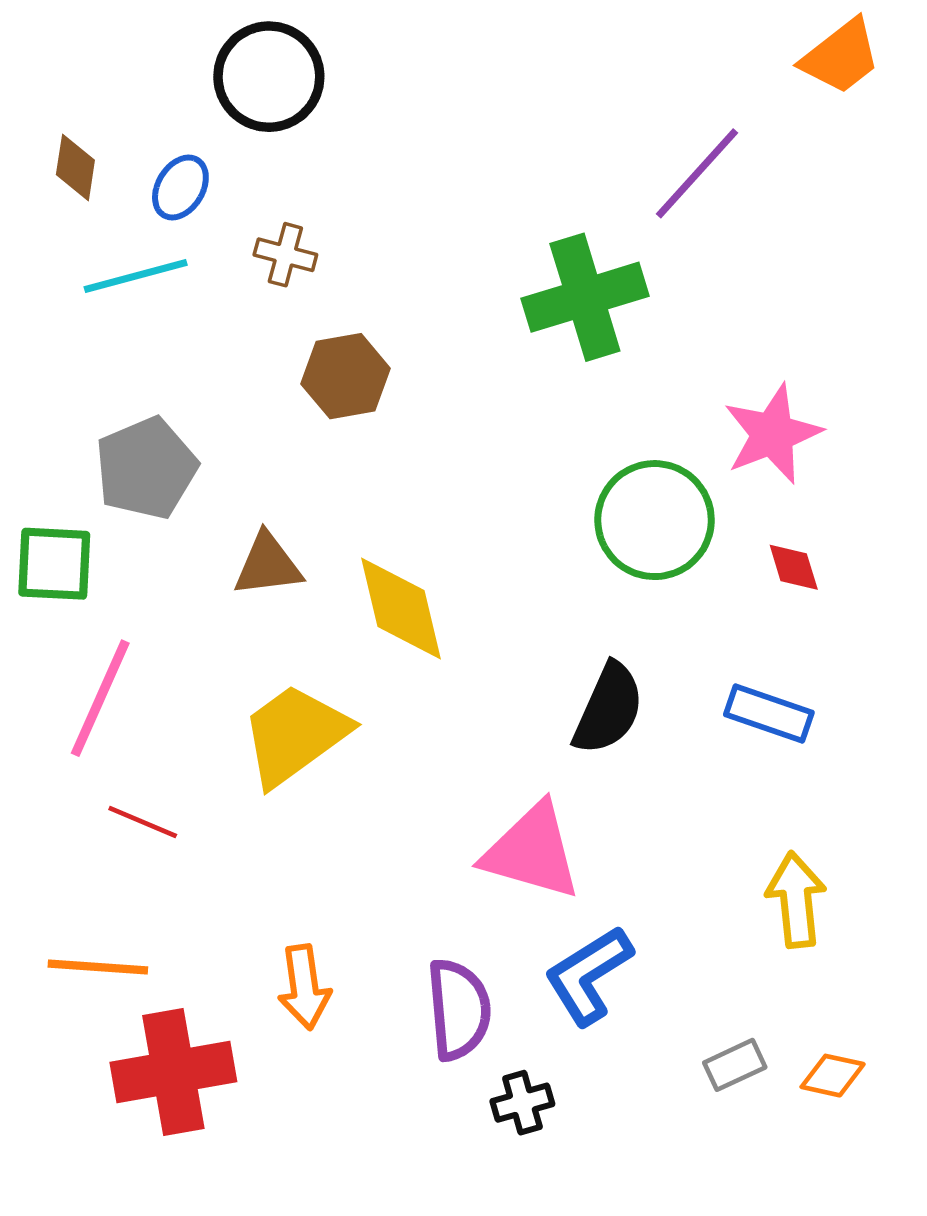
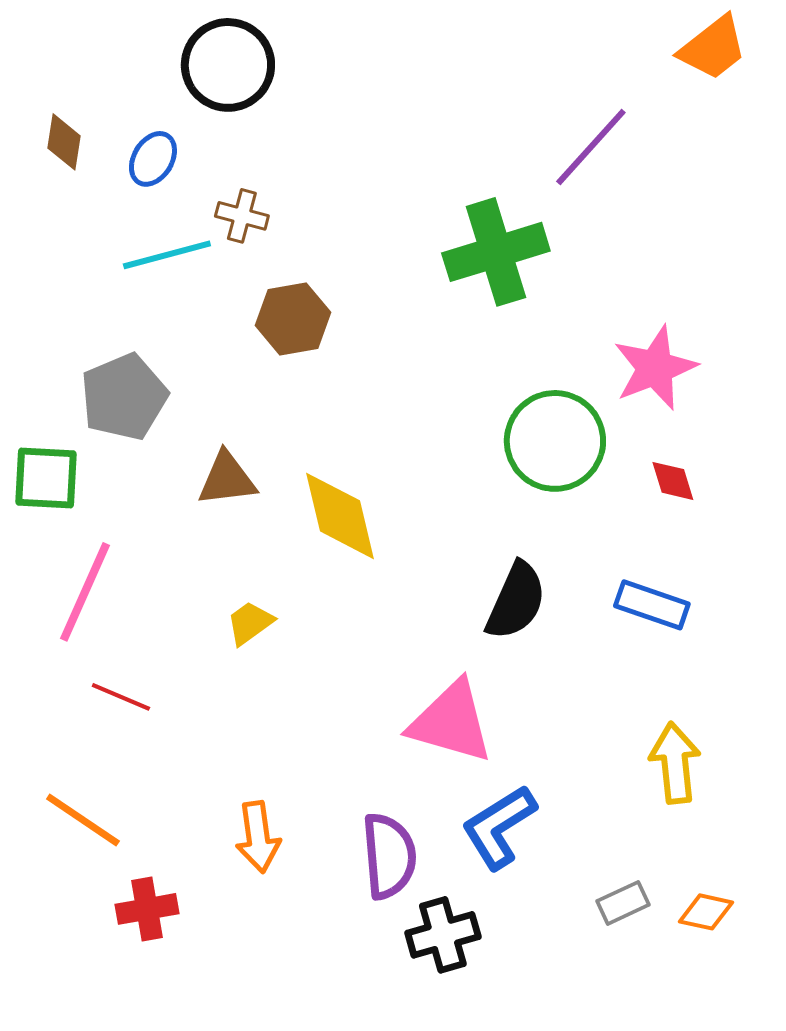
cyan line: (136, 276) -> (167, 255), moved
yellow trapezoid: (295, 735) -> (250, 623), size x0.5
orange line: (98, 967) -> (83, 820), turned 30
red cross: (173, 1072) -> (147, 909), size x0.6
black cross: (522, 1103) -> (443, 935), size x1.4

